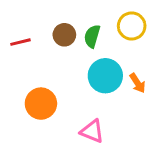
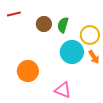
yellow circle: (132, 26) -> (90, 35), moved
red line: (20, 42) -> (14, 14), moved

